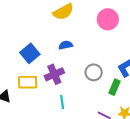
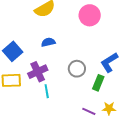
cyan line: (62, 102) -> (47, 91), moved

